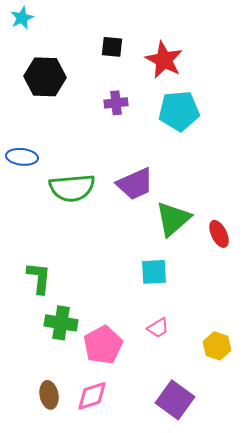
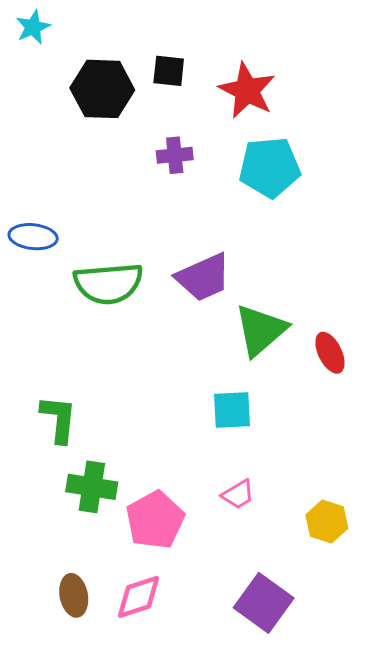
black hexagon: (45, 77) -> (102, 89), moved

